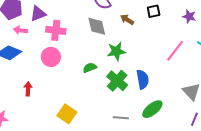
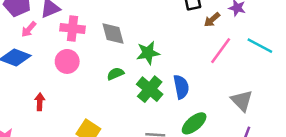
brown arrow: (127, 20) -> (212, 20), moved, turned -72
gray diamond: (97, 26) -> (113, 34), moved
pink arrow: (20, 30) -> (29, 29), turned -56

